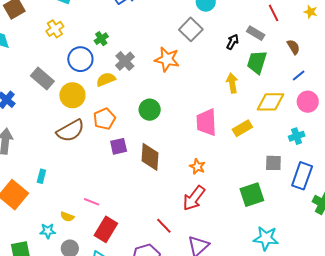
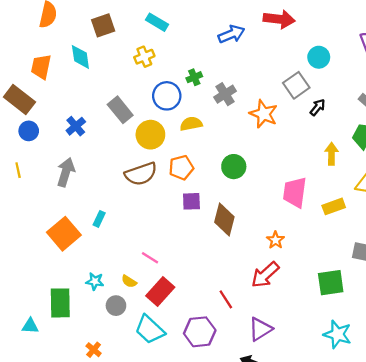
black arrow: (232, 42) -> (318, 107), moved
gray cross: (125, 61) -> (225, 94), moved
yellow semicircle: (67, 217) -> (129, 281), moved

